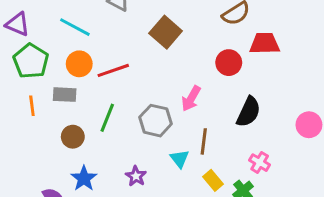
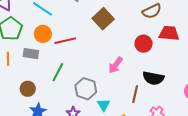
black semicircle: (249, 112) -> (153, 78), turned 70
gray hexagon: (156, 121) -> (86, 89), moved
brown circle: (73, 137) -> (28, 89), moved
brown line: (204, 141) -> (135, 94), moved

